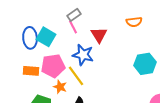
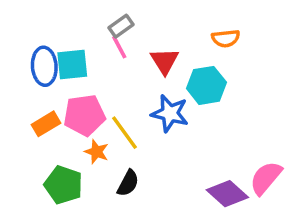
cyan square: (46, 37) -> (72, 65), turned -36
blue star: (83, 55) -> (170, 113), moved
cyan hexagon: (145, 64) -> (206, 85), moved
orange rectangle: (31, 71) -> (46, 124), turned -35

